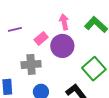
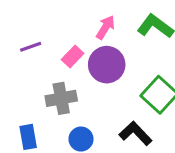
pink arrow: (64, 22) -> (106, 27), turned 49

